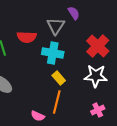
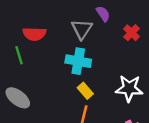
red semicircle: (27, 37) -> (34, 34), moved
red cross: (98, 46) -> (132, 33), moved, size x0.6

